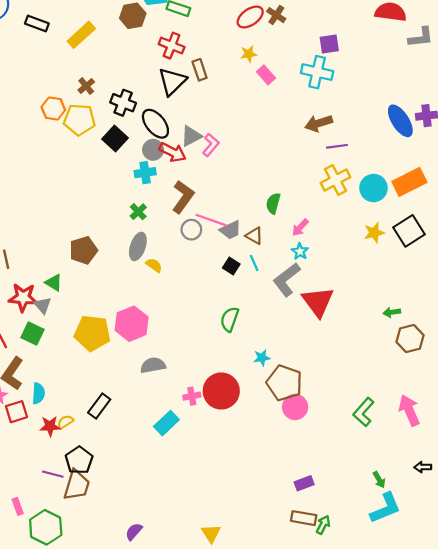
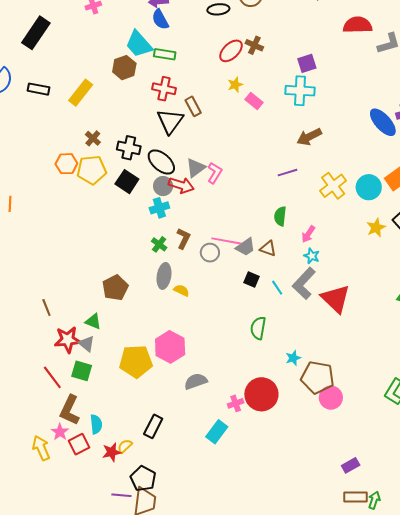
purple line: (337, 146) -> (287, 173), moved
brown L-shape: (183, 197) -> (183, 238), moved, size x0.7
cyan line: (254, 263) -> (277, 288), moved

